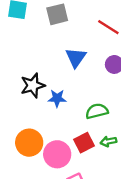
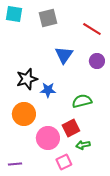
green arrow: (108, 141) -> (83, 145), moved
orange circle: (29, 143) -> (24, 114), moved

